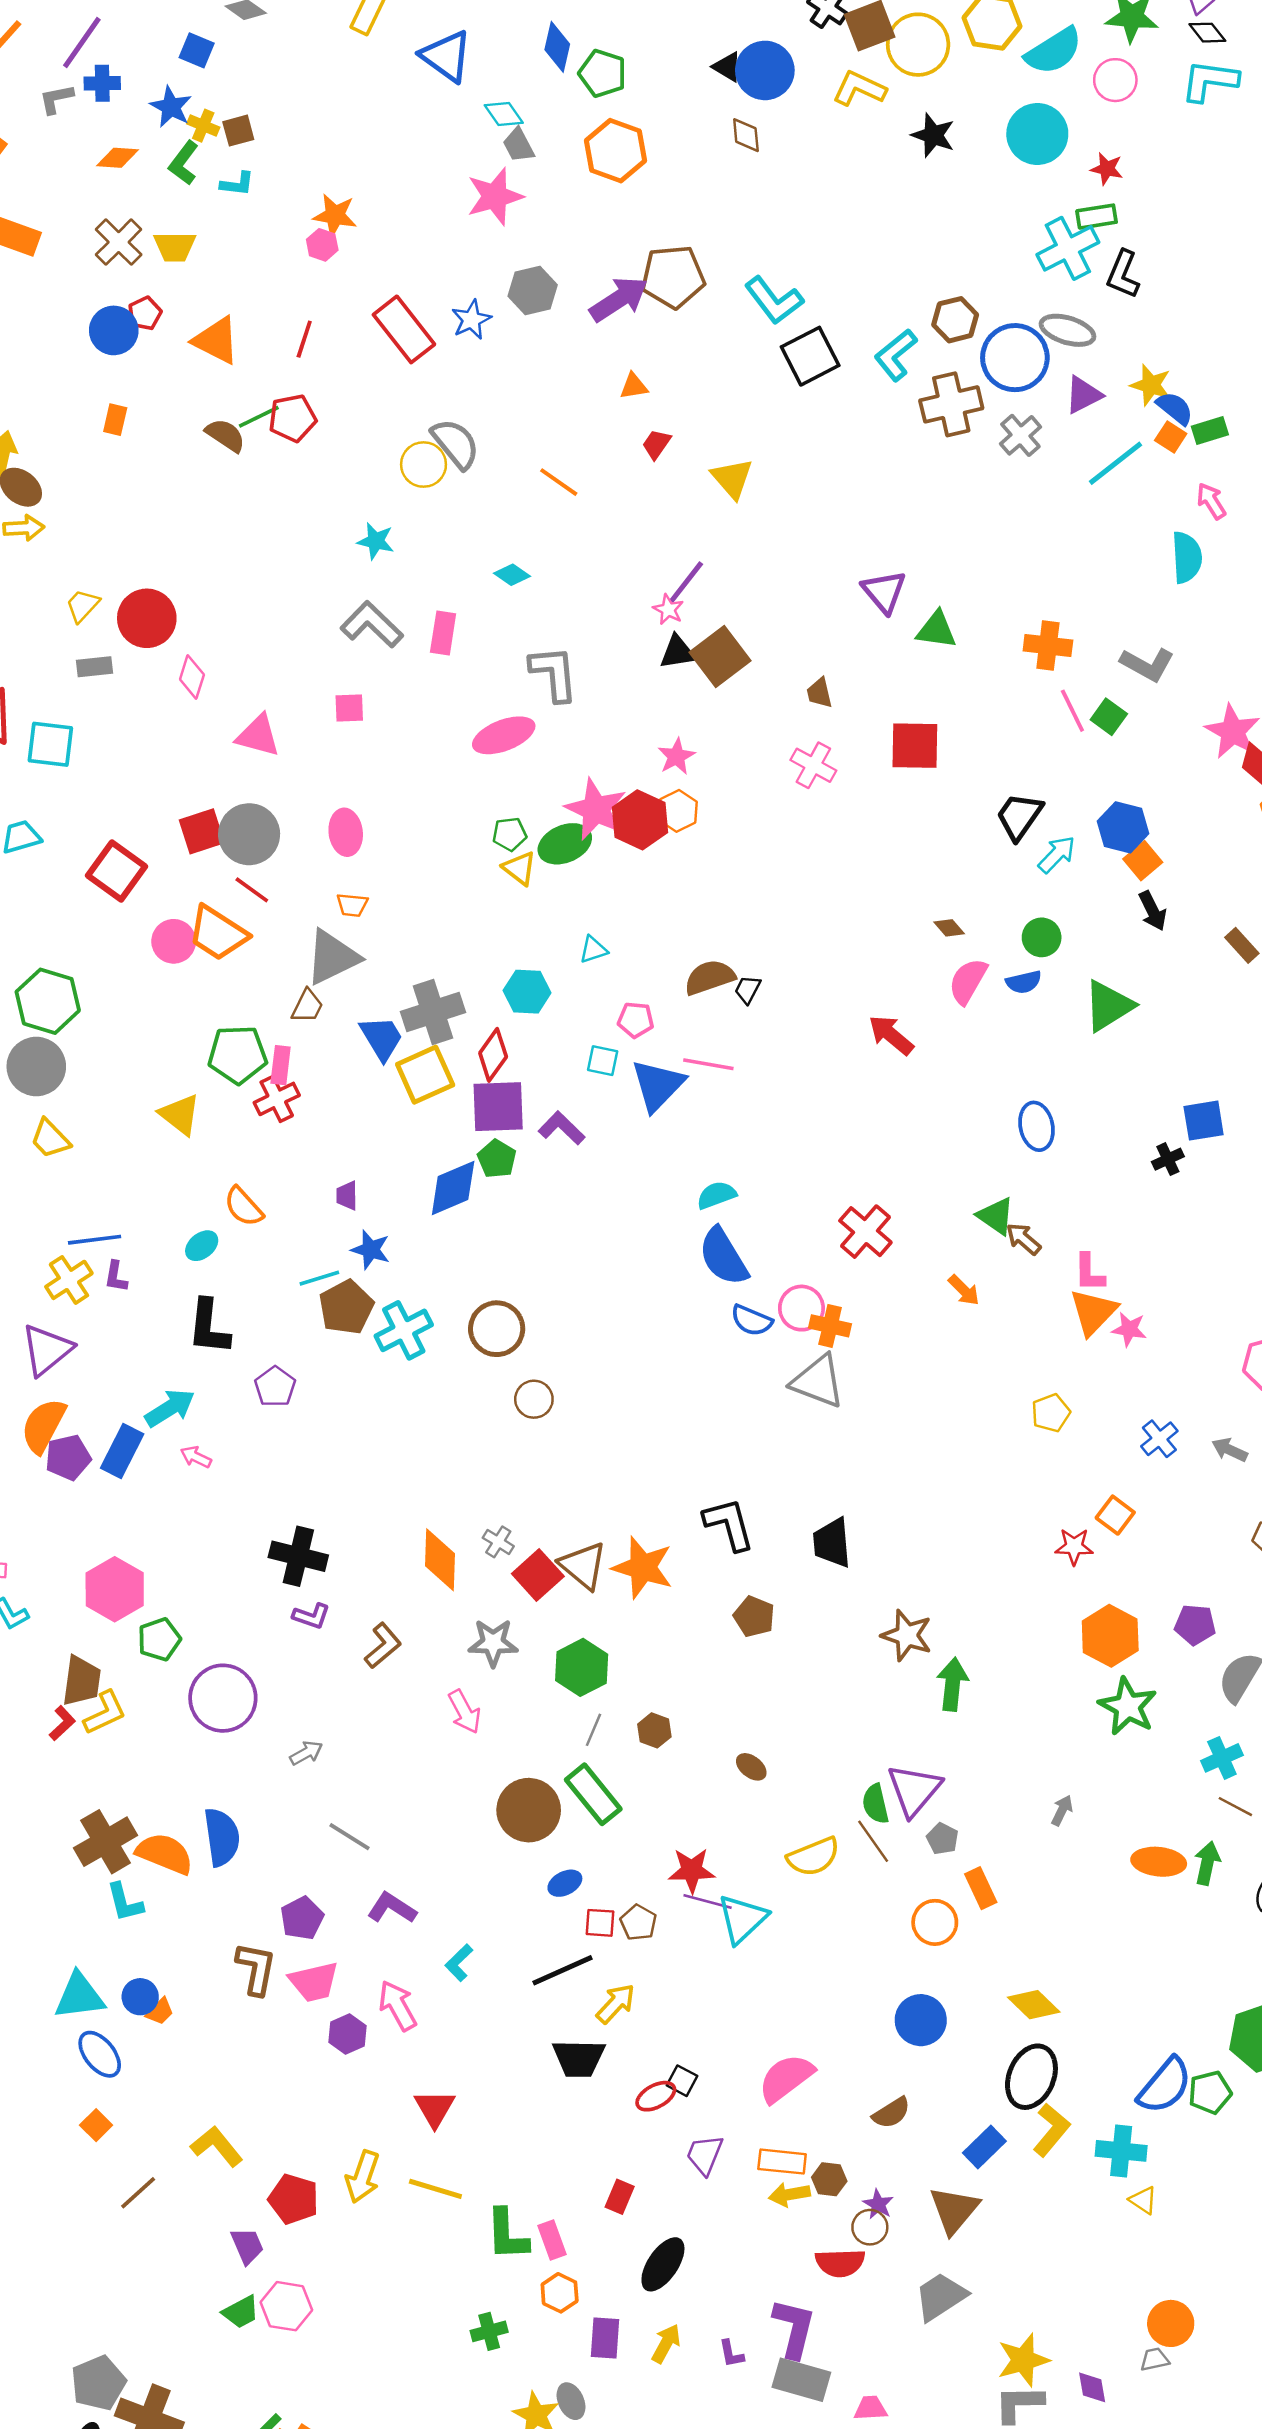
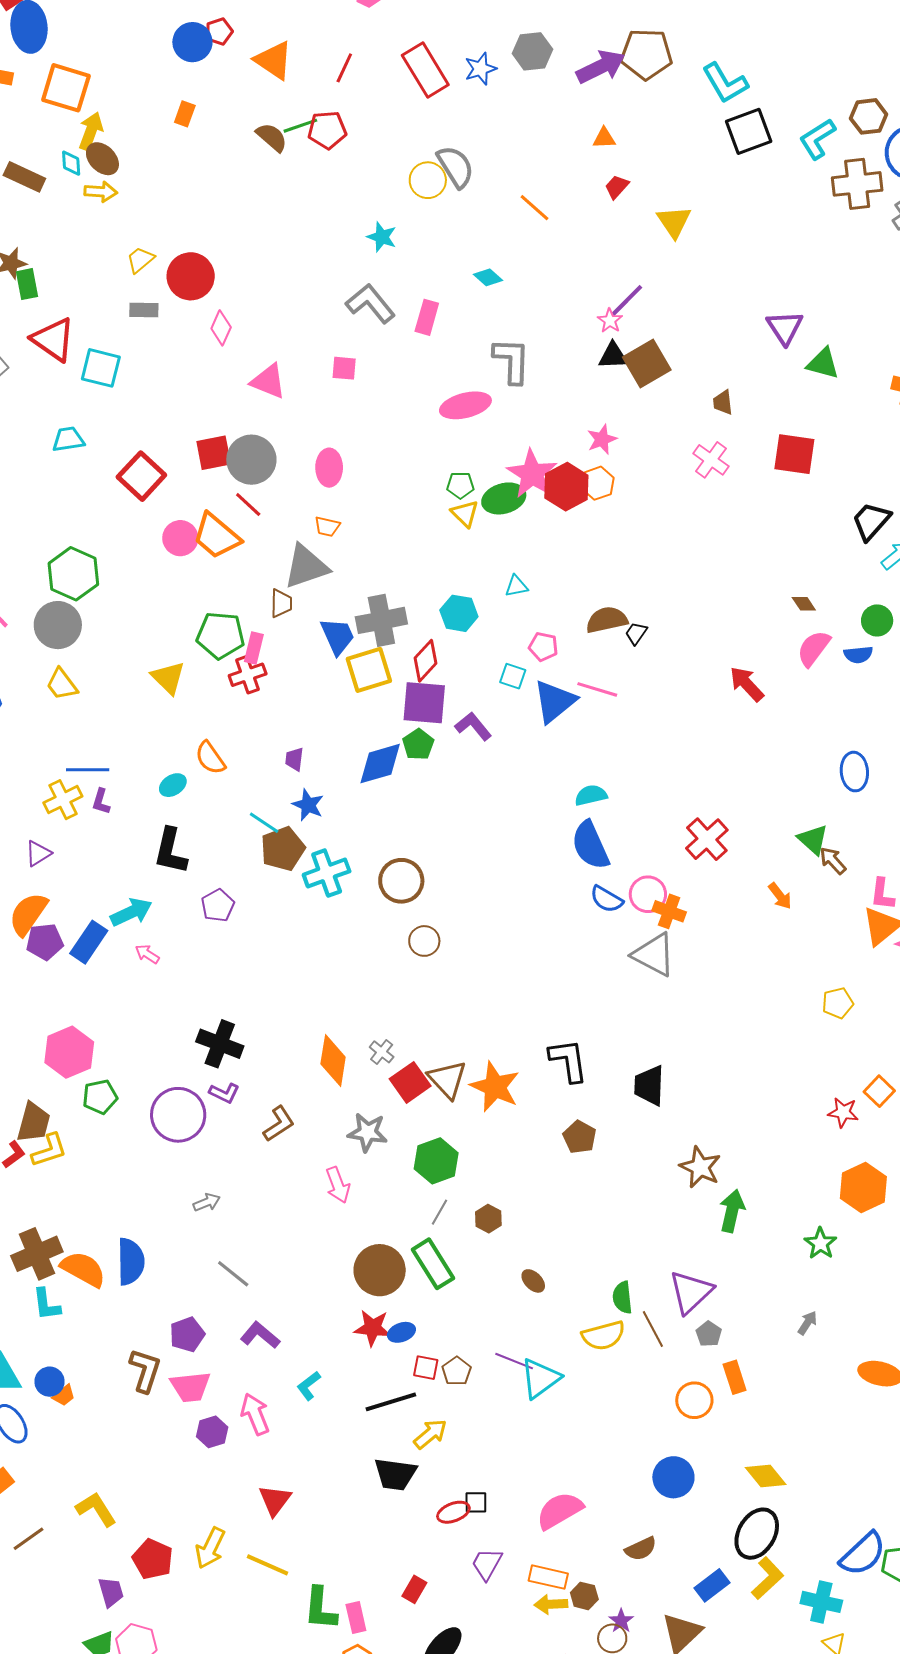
brown trapezoid: (307, 1006) -> (281, 603), turned -32
cyan line: (319, 1278) -> (264, 823), turned 44
purple triangle: (47, 1350) -> (38, 853), size x0.6
purple circle: (223, 1698) -> (178, 1115), moved
green star: (1128, 1706) -> (820, 1243), moved, size x0.7
brown ellipse: (751, 1767) -> (533, 1281), moved
green semicircle: (875, 1804) -> (622, 1297), moved
red star: (692, 1870) -> (373, 1328), moved
black square: (682, 2081) -> (476, 1502), turned -35

